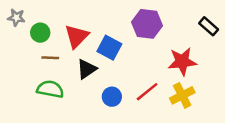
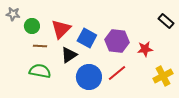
purple hexagon: (147, 24) -> (117, 41), moved
red star: (182, 62) -> (145, 49), size x0.7
yellow cross: (182, 95) -> (163, 76), moved
blue circle: (112, 97) -> (89, 77), size x1.6

